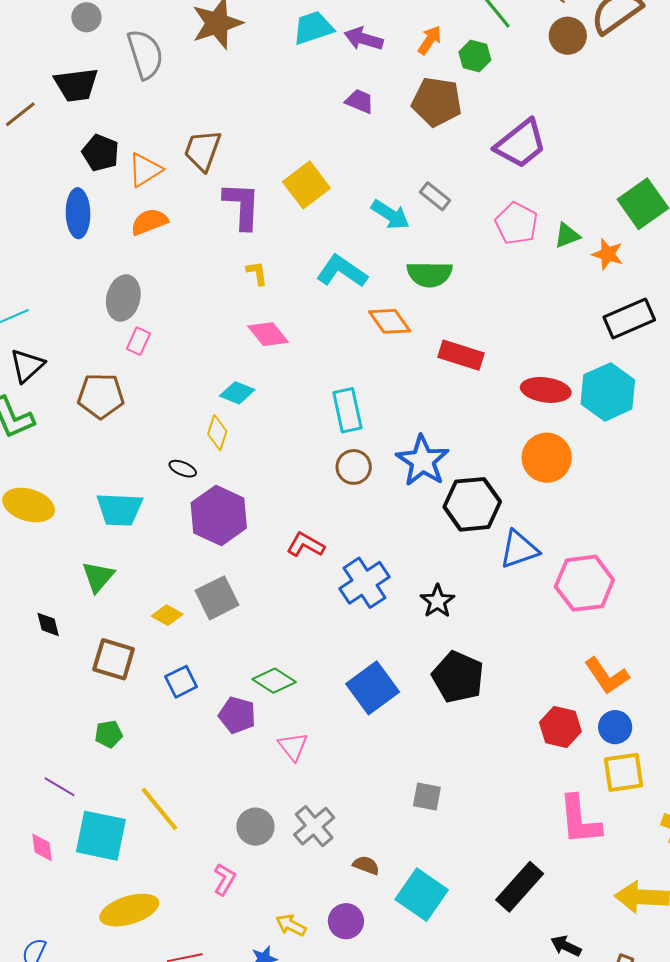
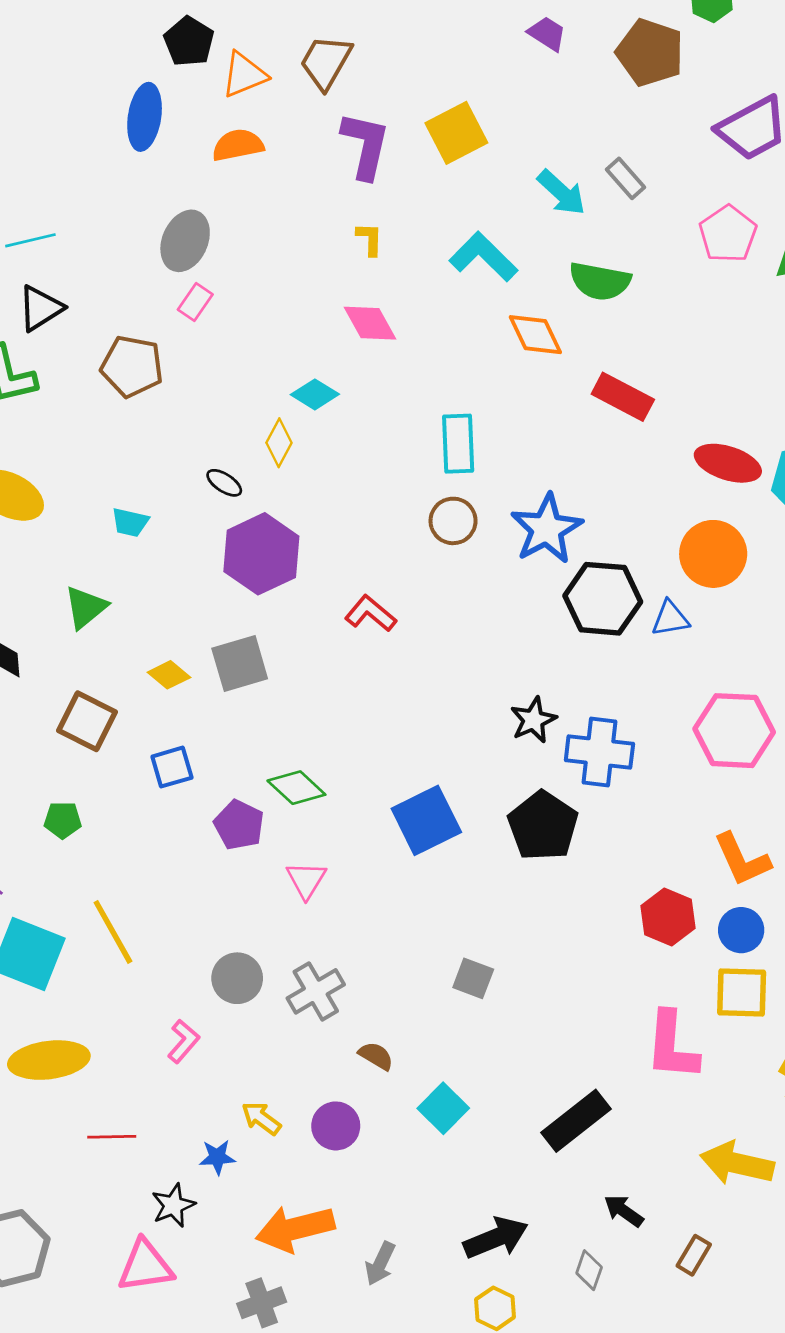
cyan trapezoid: (119, 509) -> (130, 522), size x0.6
blue triangle: (519, 549) -> (670, 619), moved, size x0.7
blue cross: (365, 583) -> (599, 752), moved, turned 30
cyan square: (422, 895) -> (443, 1108), size x0.7

